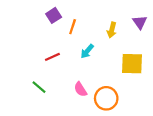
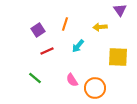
purple square: (54, 15) -> (38, 30), moved
purple triangle: (140, 22) -> (120, 10), moved
yellow arrow: (112, 30) -> (100, 27), turned 72

